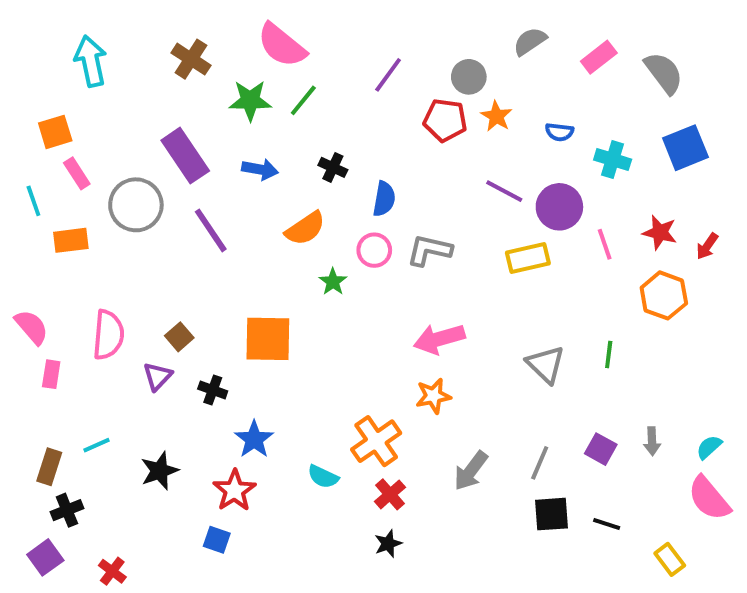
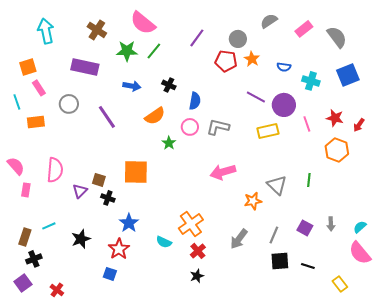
purple rectangle: (185, 156) -> (85, 67), moved, turned -44
gray circle: (136, 205) -> (69, 104), size x0.7
brown square: (179, 337) -> (99, 180), moved, turned -32
orange star: (433, 396) -> (253, 201), moved

